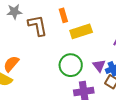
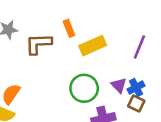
brown L-shape: (37, 25) -> (38, 44), turned -75

